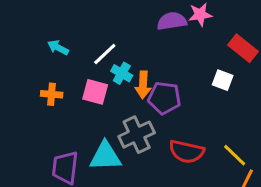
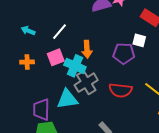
cyan cross: (122, 73) -> (75, 66), moved, size x1.5
pink square: (95, 92) -> (56, 57), turned -30
purple pentagon: (164, 98) -> (124, 53), moved

